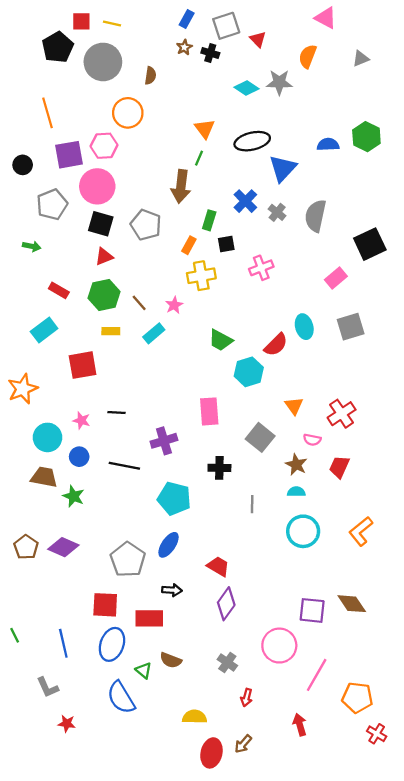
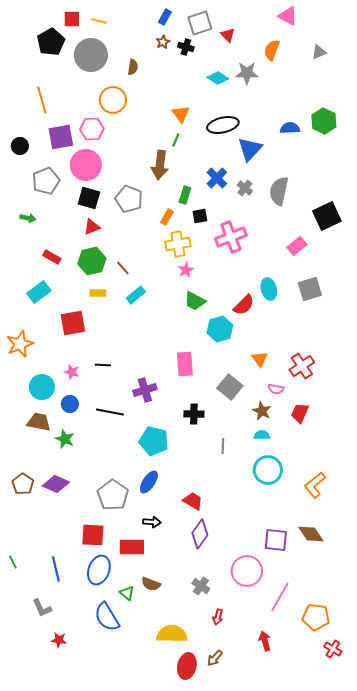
pink cross: (261, 268) -> (231, 237), size x1.4
pink star: (174, 305) -> (186, 270), moved
orange L-shape: (361, 531) -> (315, 485), moved
yellow semicircle: (195, 717) -> (172, 634), size x1.4

